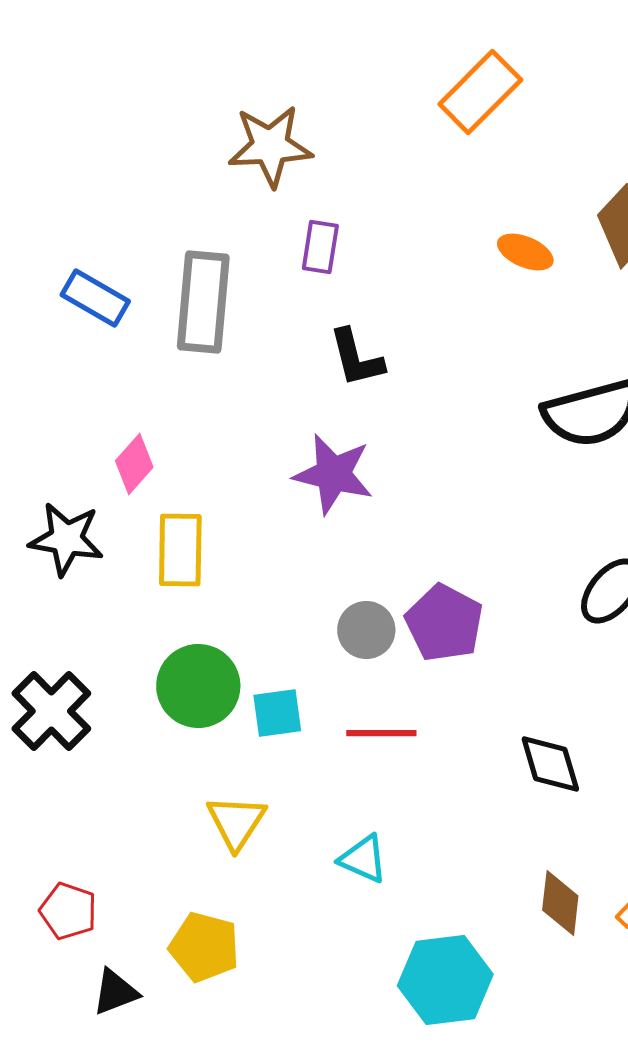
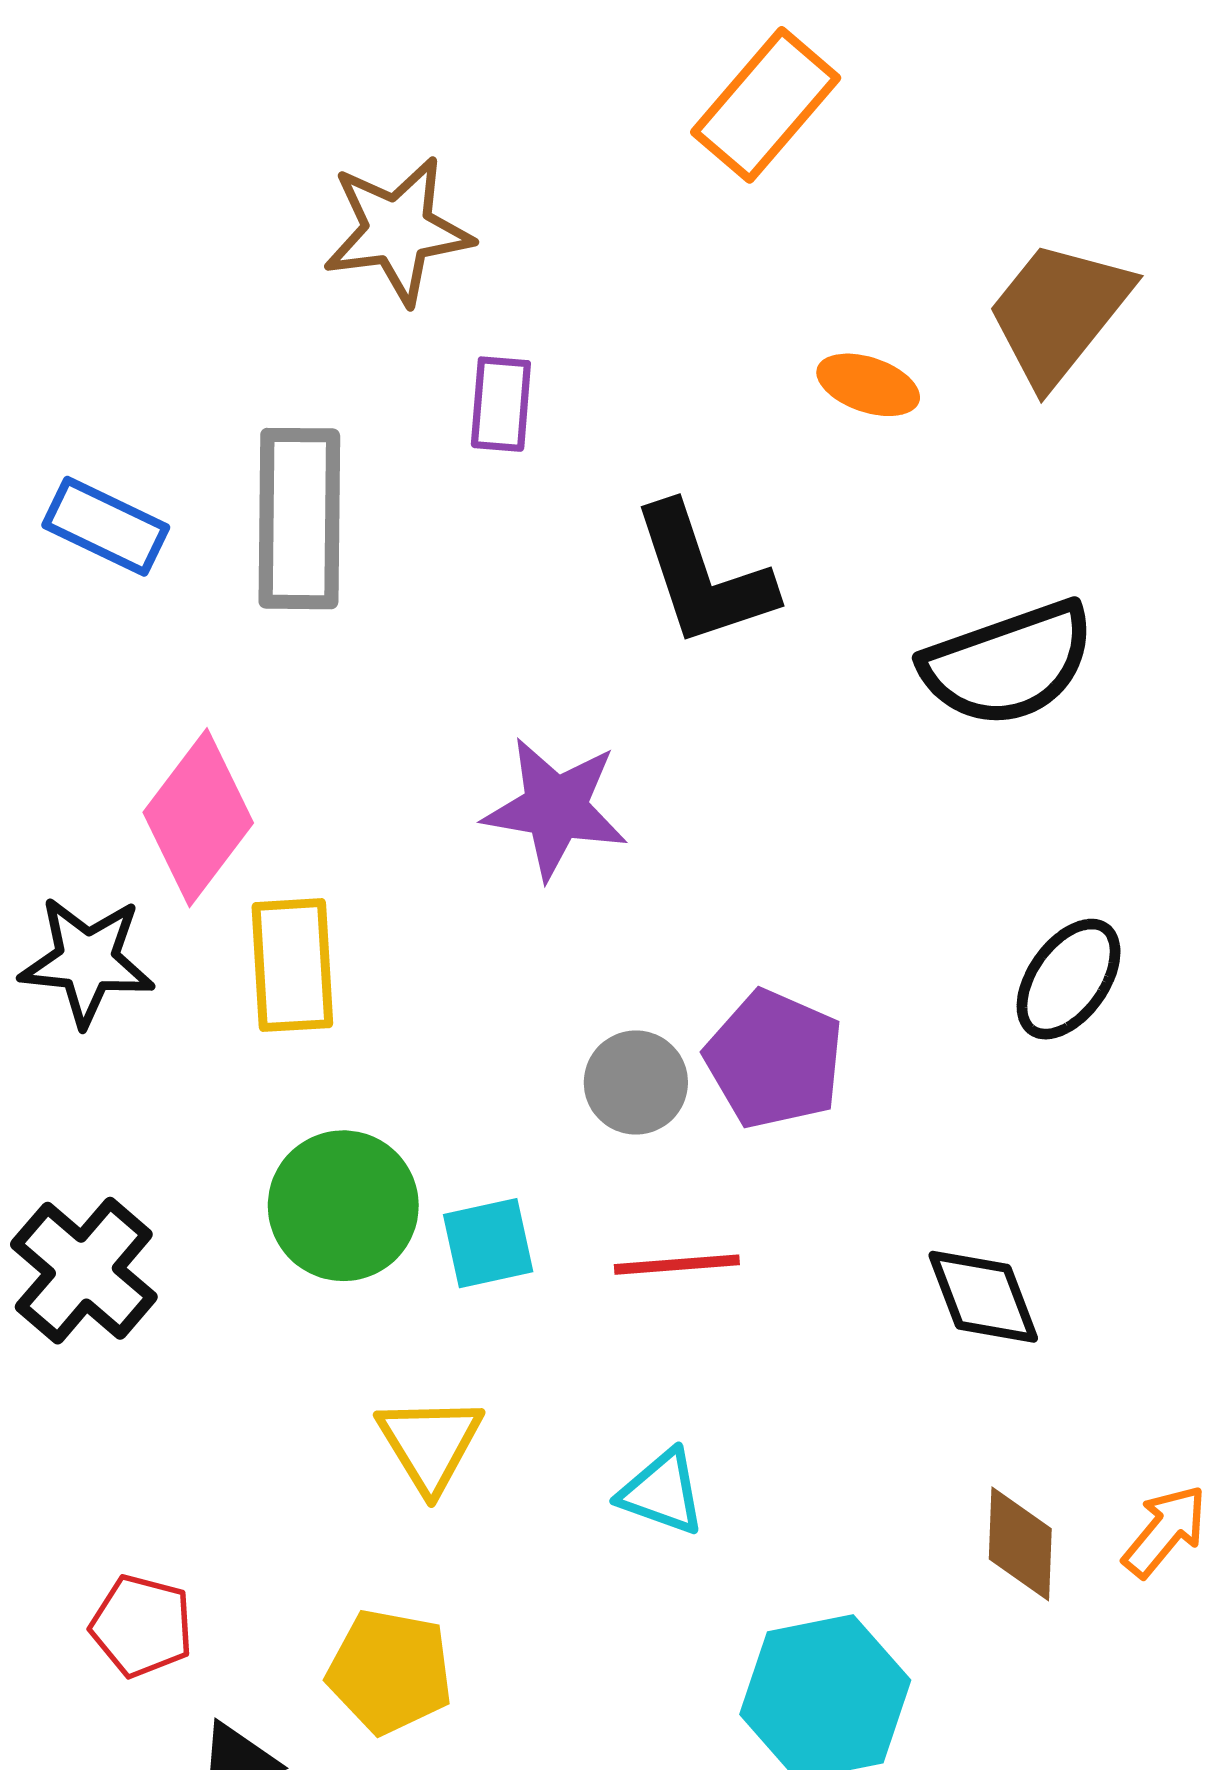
black L-shape: (356, 358) -> (703, 576), moved, size x1.4
pink diamond: (134, 464) -> (198, 818), size x1.6

